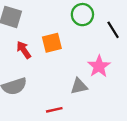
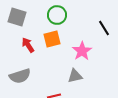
green circle: (82, 15) -> (57, 15), moved
pink star: (99, 66) -> (82, 51), moved

